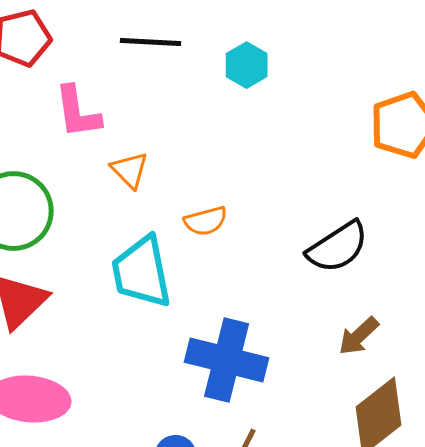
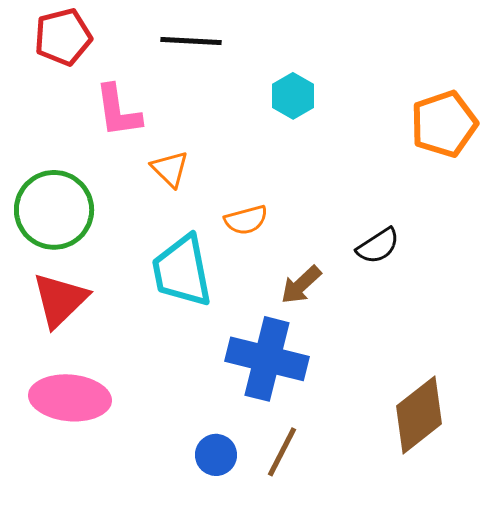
cyan hexagon: (247, 65) -> (293, 96), moved
black semicircle: (338, 247) -> (378, 246), size x0.7
brown arrow: (359, 336) -> (301, 285), moved

